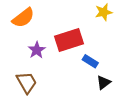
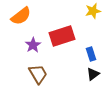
blue rectangle: (90, 61) -> (91, 54), moved, turned 40
brown trapezoid: (27, 82) -> (38, 74), moved

